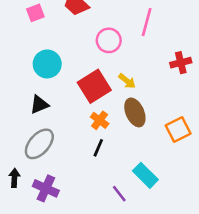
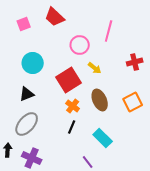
yellow arrow: (127, 81) -> (95, 68), moved
orange square: (178, 129) -> (133, 102), moved
cyan rectangle: (145, 175) -> (103, 138), moved

